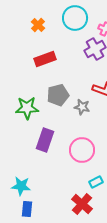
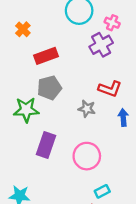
orange cross: (38, 25) -> (23, 29), moved
gray pentagon: (58, 95) -> (49, 88), moved

